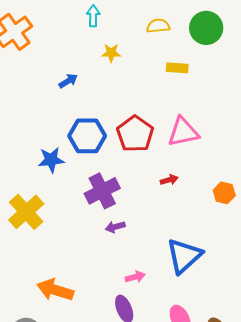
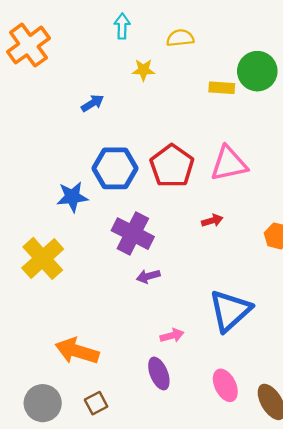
yellow semicircle: (158, 26) -> (180, 38), moved
green circle: (206, 28) -> (257, 71), moved
purple cross: (102, 191) -> (133, 234), turned -36

